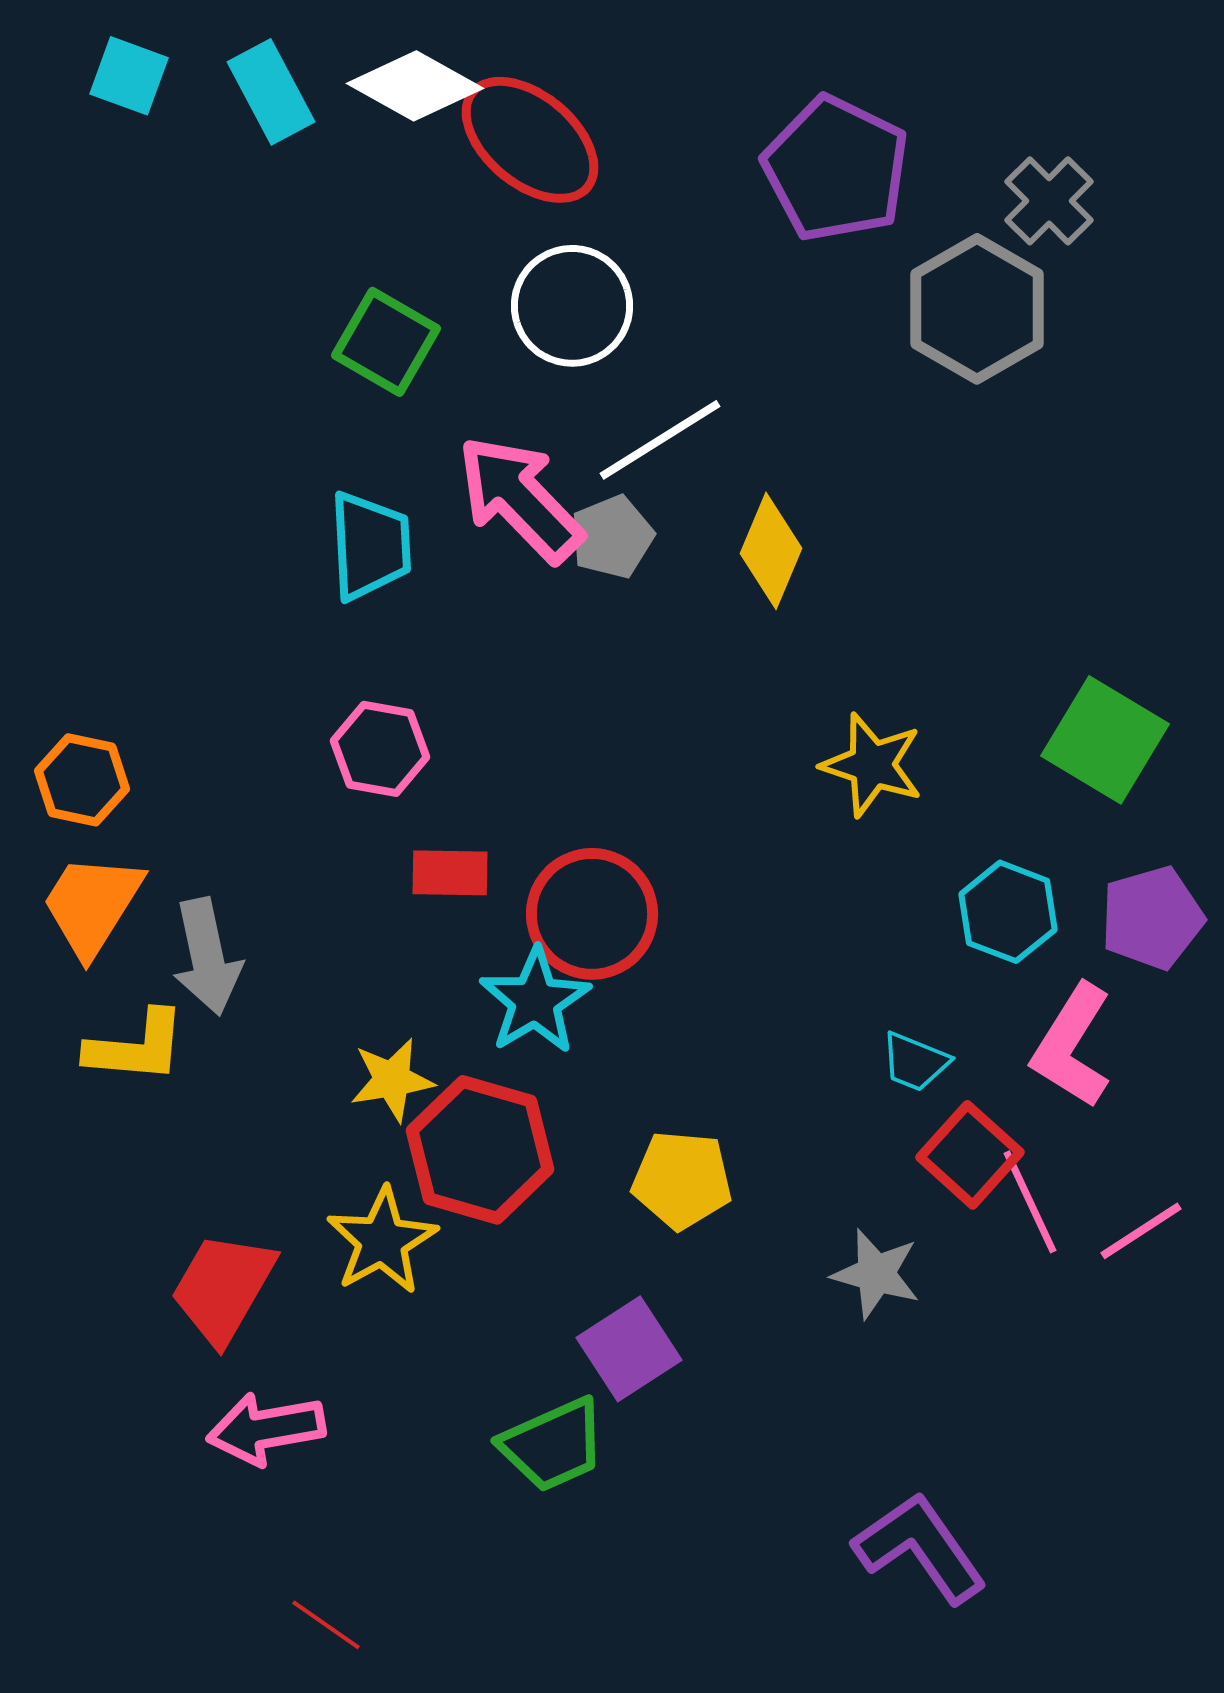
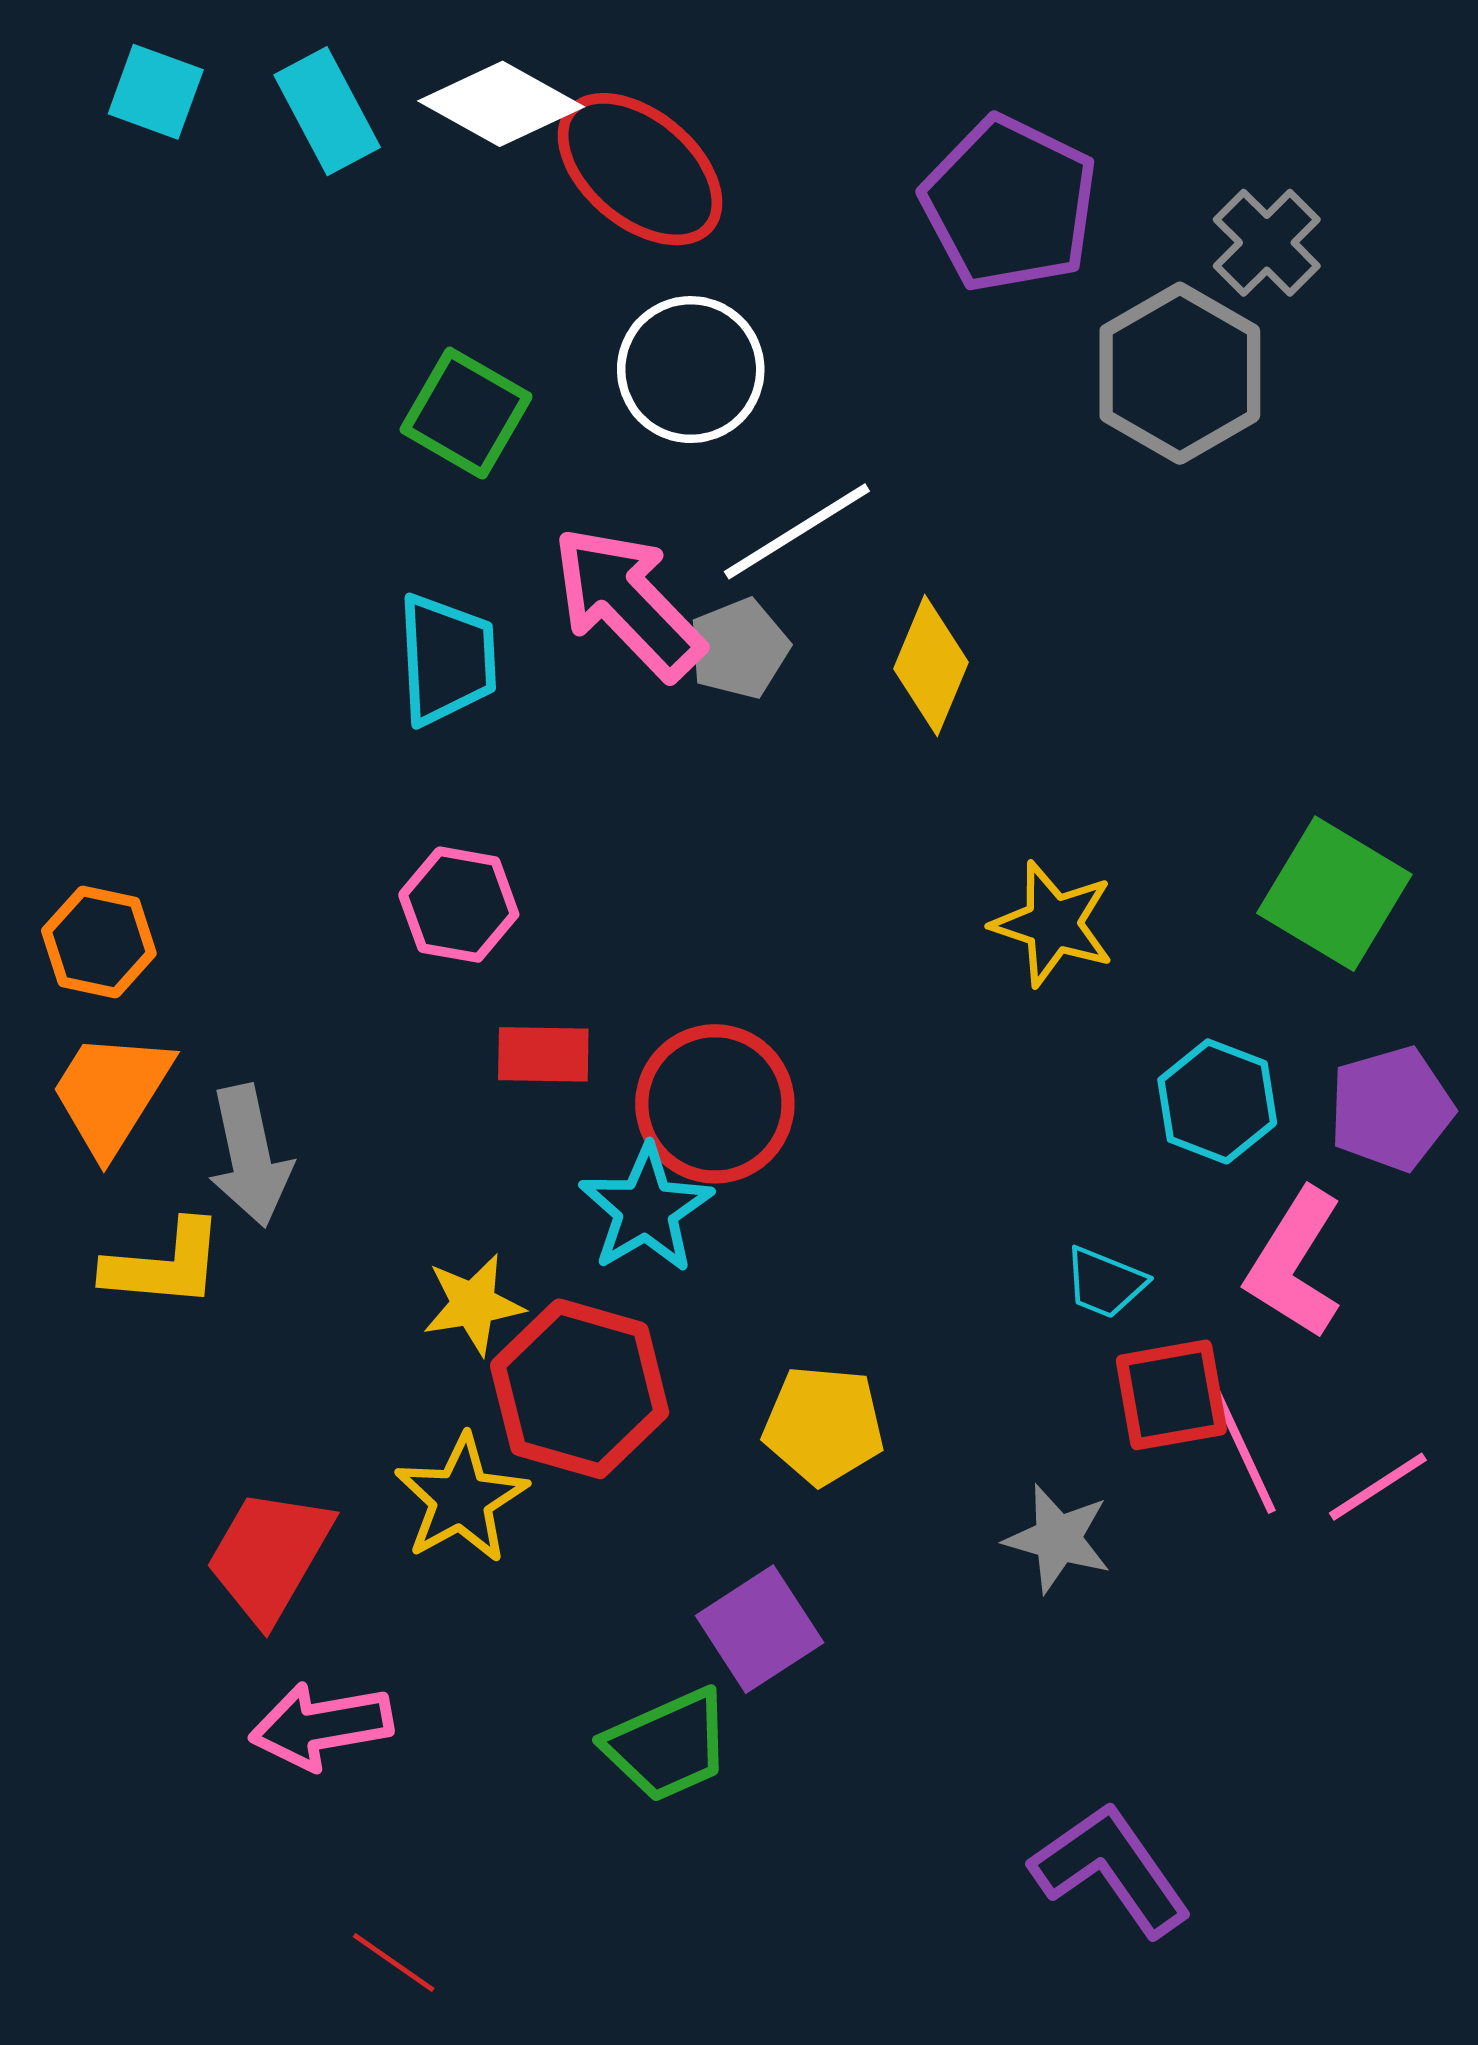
red square: (970, 1155) -> (1171, 1395), turned 38

